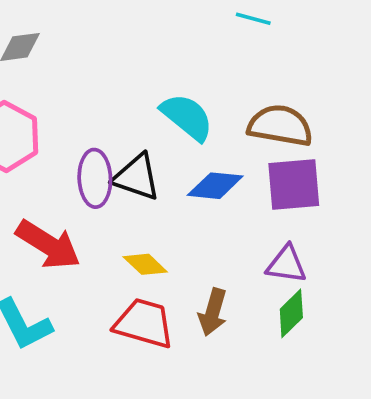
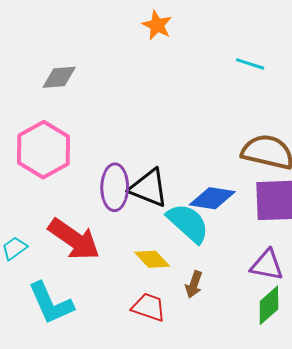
cyan semicircle: (187, 117) -> (188, 223), moved
brown arrow: (213, 312) -> (194, 284), moved, size x0.7
red trapezoid: (144, 323) -> (149, 307), size x0.7

